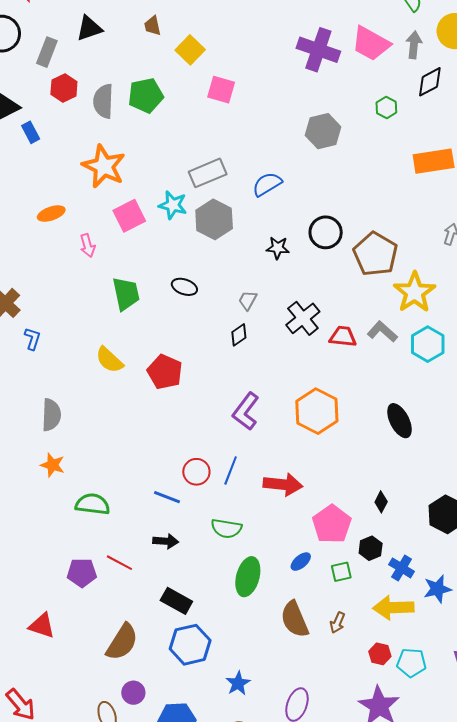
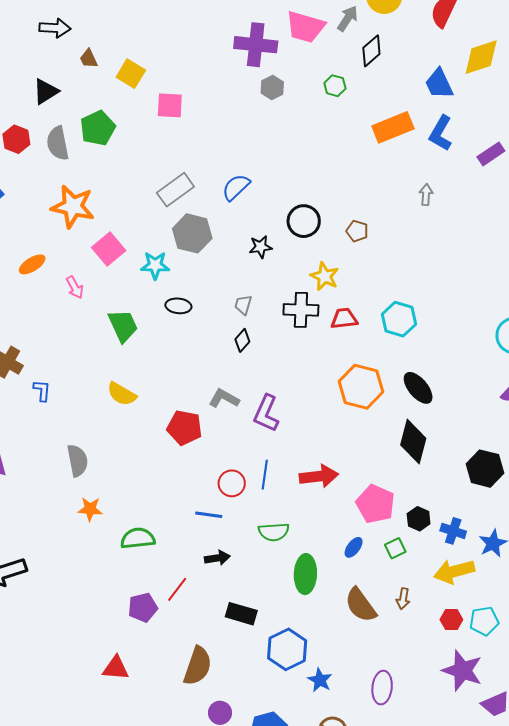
black triangle: (89, 28) -> (46, 92), moved
gray arrow: (414, 45) -> (348, 19), turned 40
gray hexagon: (323, 131) -> (272, 87), moved, size x0.7
cyan star: (173, 205) -> (155, 265), moved
brown pentagon: (375, 254) -> (357, 231), size x0.5
yellow star: (414, 292) -> (325, 276), moved, size x0.7
black cross: (303, 318) -> (301, 310), turned -36
gray L-shape: (382, 332) -> (224, 398), moved
cyan hexagon: (428, 344) -> (399, 319), moved
red pentagon: (165, 372) -> (184, 428), moved
orange hexagon: (317, 411) -> (361, 387), moved
black diamond: (381, 502) -> (413, 442), moved, size x2.0
red line: (119, 563) -> (177, 589), turned -68
blue hexagon: (190, 645) -> (287, 649), moved

